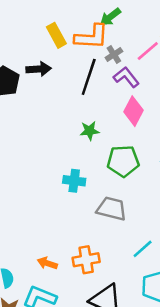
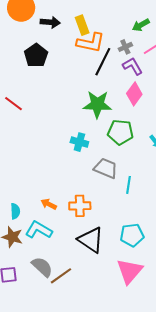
green arrow: (110, 17) -> (141, 25), moved
orange L-shape: (91, 37) -> (91, 43), moved
black arrow: (39, 69) -> (50, 22), moved
green star: (90, 131) -> (97, 104), size x1.8
cyan line: (143, 249) -> (128, 185), moved, turned -48

